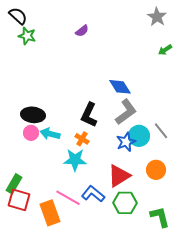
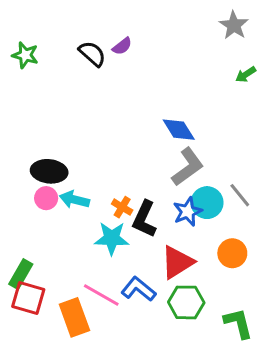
black semicircle: (18, 16) -> (92, 54), moved
green star: (27, 36) -> (25, 55), moved
black L-shape: (89, 115) -> (144, 219), moved

